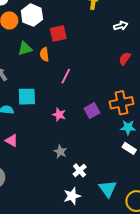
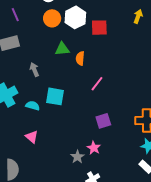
red square: (58, 34) -> (99, 28), moved
purple square: (92, 111) -> (103, 121), moved
pink star: (59, 115) -> (94, 148), moved

